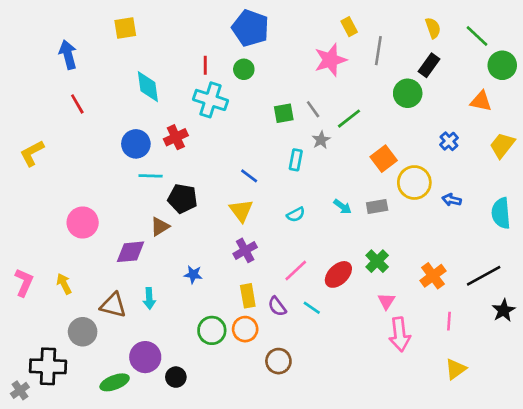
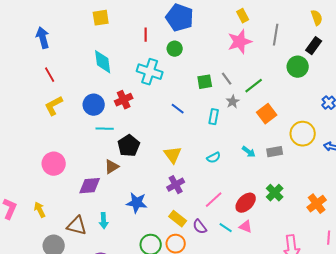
yellow rectangle: (349, 27) -> (243, 16), moved
yellow square: (125, 28) -> (101, 18), moved
red line: (205, 65) -> (146, 35), moved
yellow L-shape: (32, 153) -> (54, 106), moved
orange square: (384, 159) -> (267, 114), moved
blue line: (249, 176) -> (178, 109), moved
black pentagon: (183, 199) -> (129, 146), turned 30
blue star: (193, 274) -> (137, 203), size x1.5
yellow rectangle: (248, 296) -> (178, 219), turned -42
pink triangle: (386, 301) -> (246, 227), moved, turned -40

